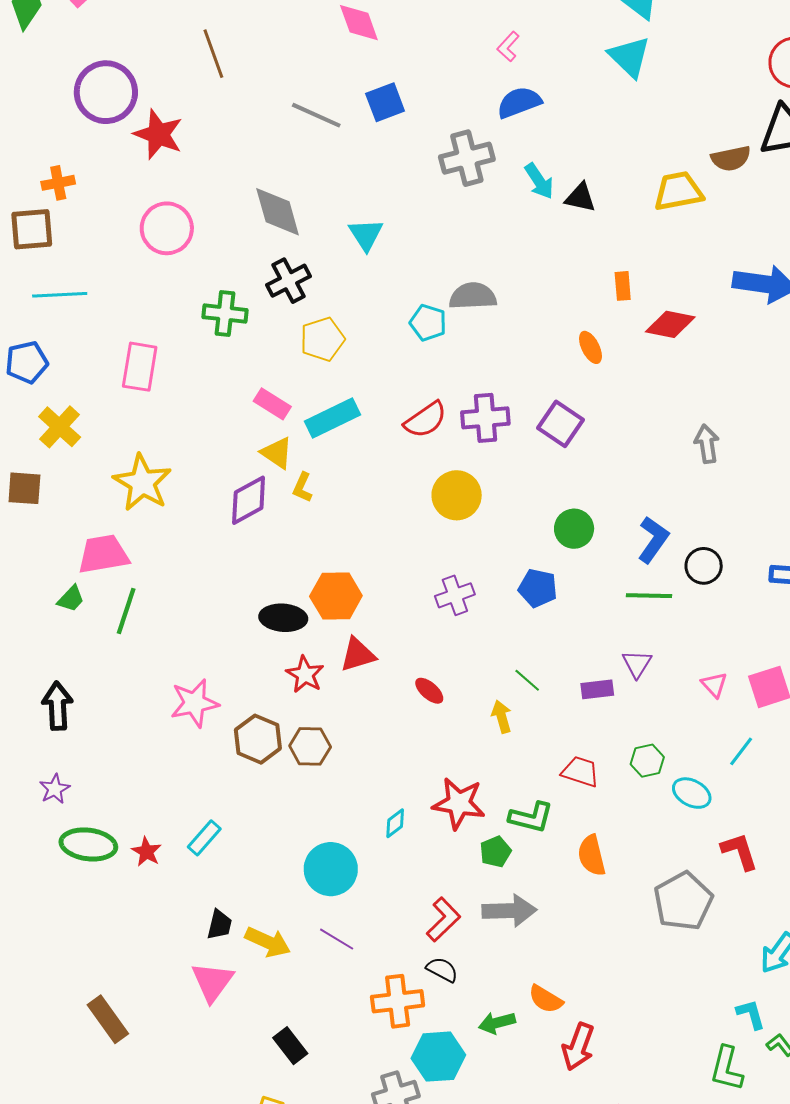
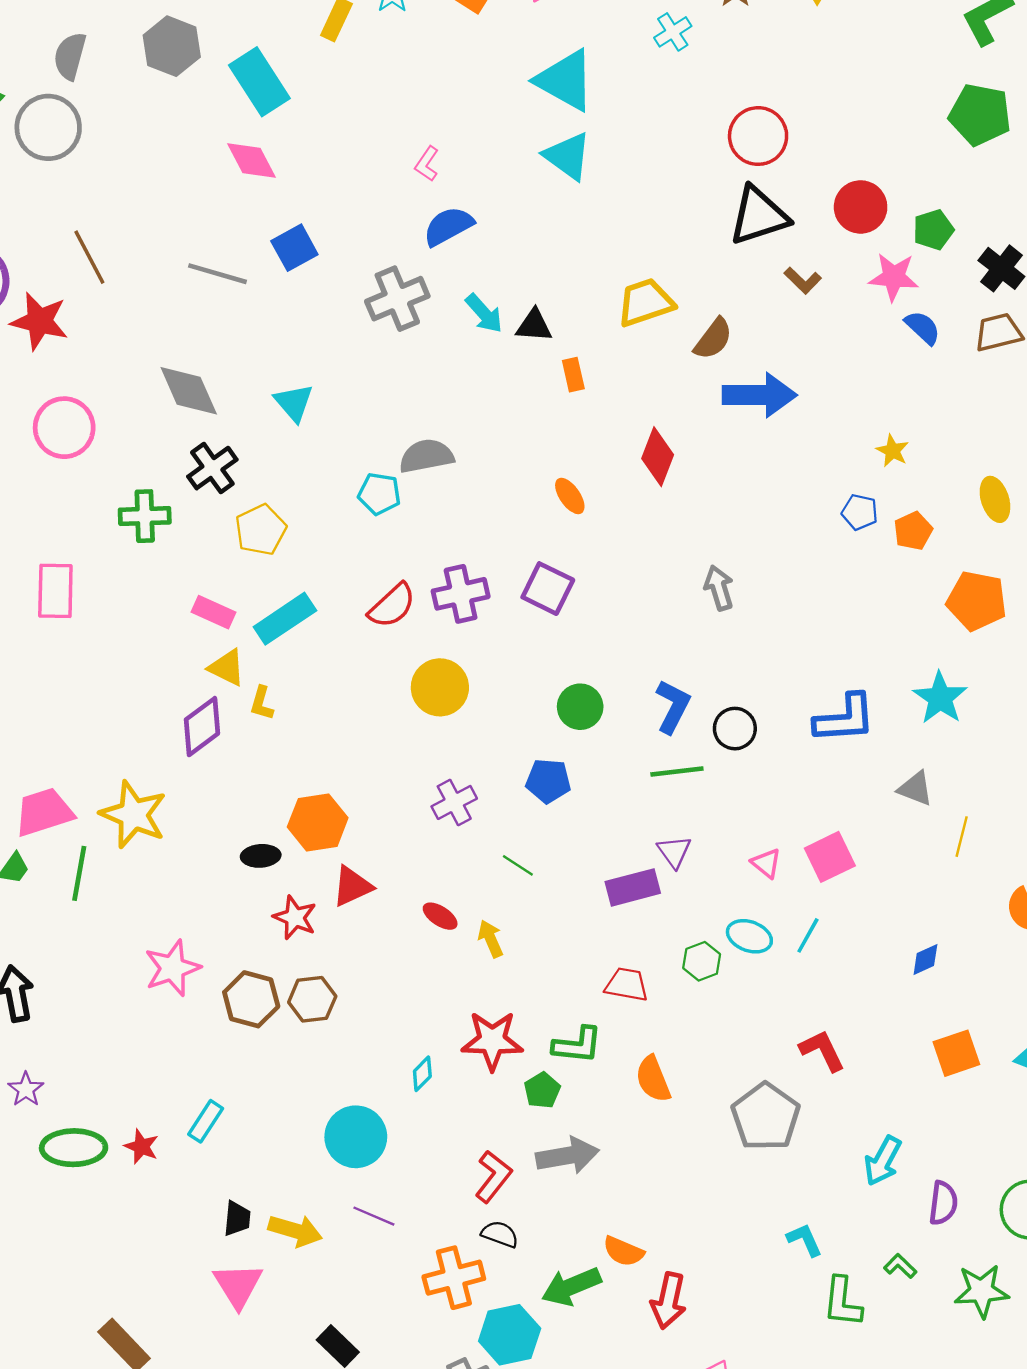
brown line: (213, 54) -> (89, 257), moved
brown semicircle: (731, 158) -> (713, 339), moved, turned -33
orange rectangle: (623, 286) -> (573, 375), moved
red diamond: (670, 324) -> (658, 457), turned -72
yellow star: (142, 483) -> (133, 815), moved
black ellipse: (283, 618) -> (261, 856), size x0.7
green line: (527, 680) -> (518, 865), moved
purple rectangle: (597, 689) -> (633, 887), size x1.4
yellow arrow: (502, 717) -> (491, 939), moved
cyan ellipse: (692, 793) -> (749, 936), moved
cyan L-shape: (751, 1014) -> (805, 1240), moved
green arrow: (497, 1023) -> (571, 1286), size x1.4

